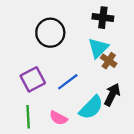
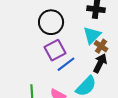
purple square: (33, 79) -> (55, 50), moved
black arrow: (112, 95) -> (100, 63), moved

